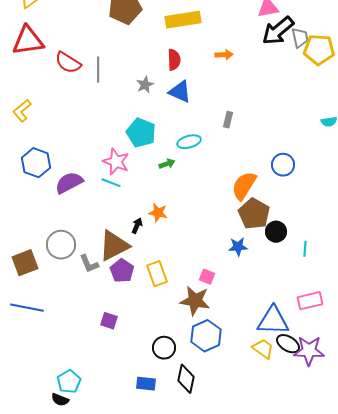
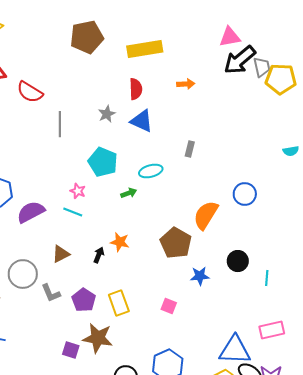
gray line: (98, 70) -> (60, 124), moved
pink star: (116, 162) -> (78, 191), size x0.6
brown pentagon: (254, 214) -> (176, 243), moved
brown triangle: (114, 246) -> (61, 254), moved, size x0.6
brown star: (195, 301) -> (98, 338), moved

